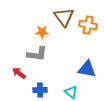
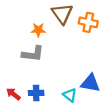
blue triangle: (87, 69) -> (90, 83), moved
red arrow: (19, 73) -> (13, 94), moved

